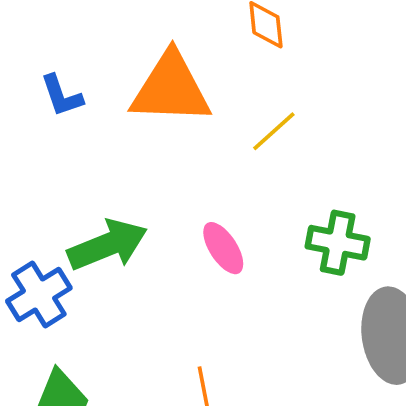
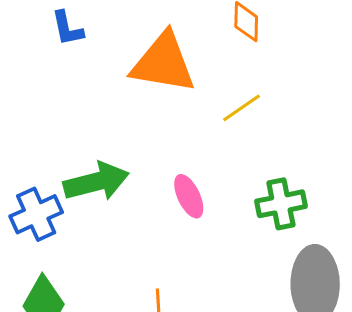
blue L-shape: (62, 96) -> (67, 28), moved
green cross: (338, 243) -> (281, 204), turned -30

